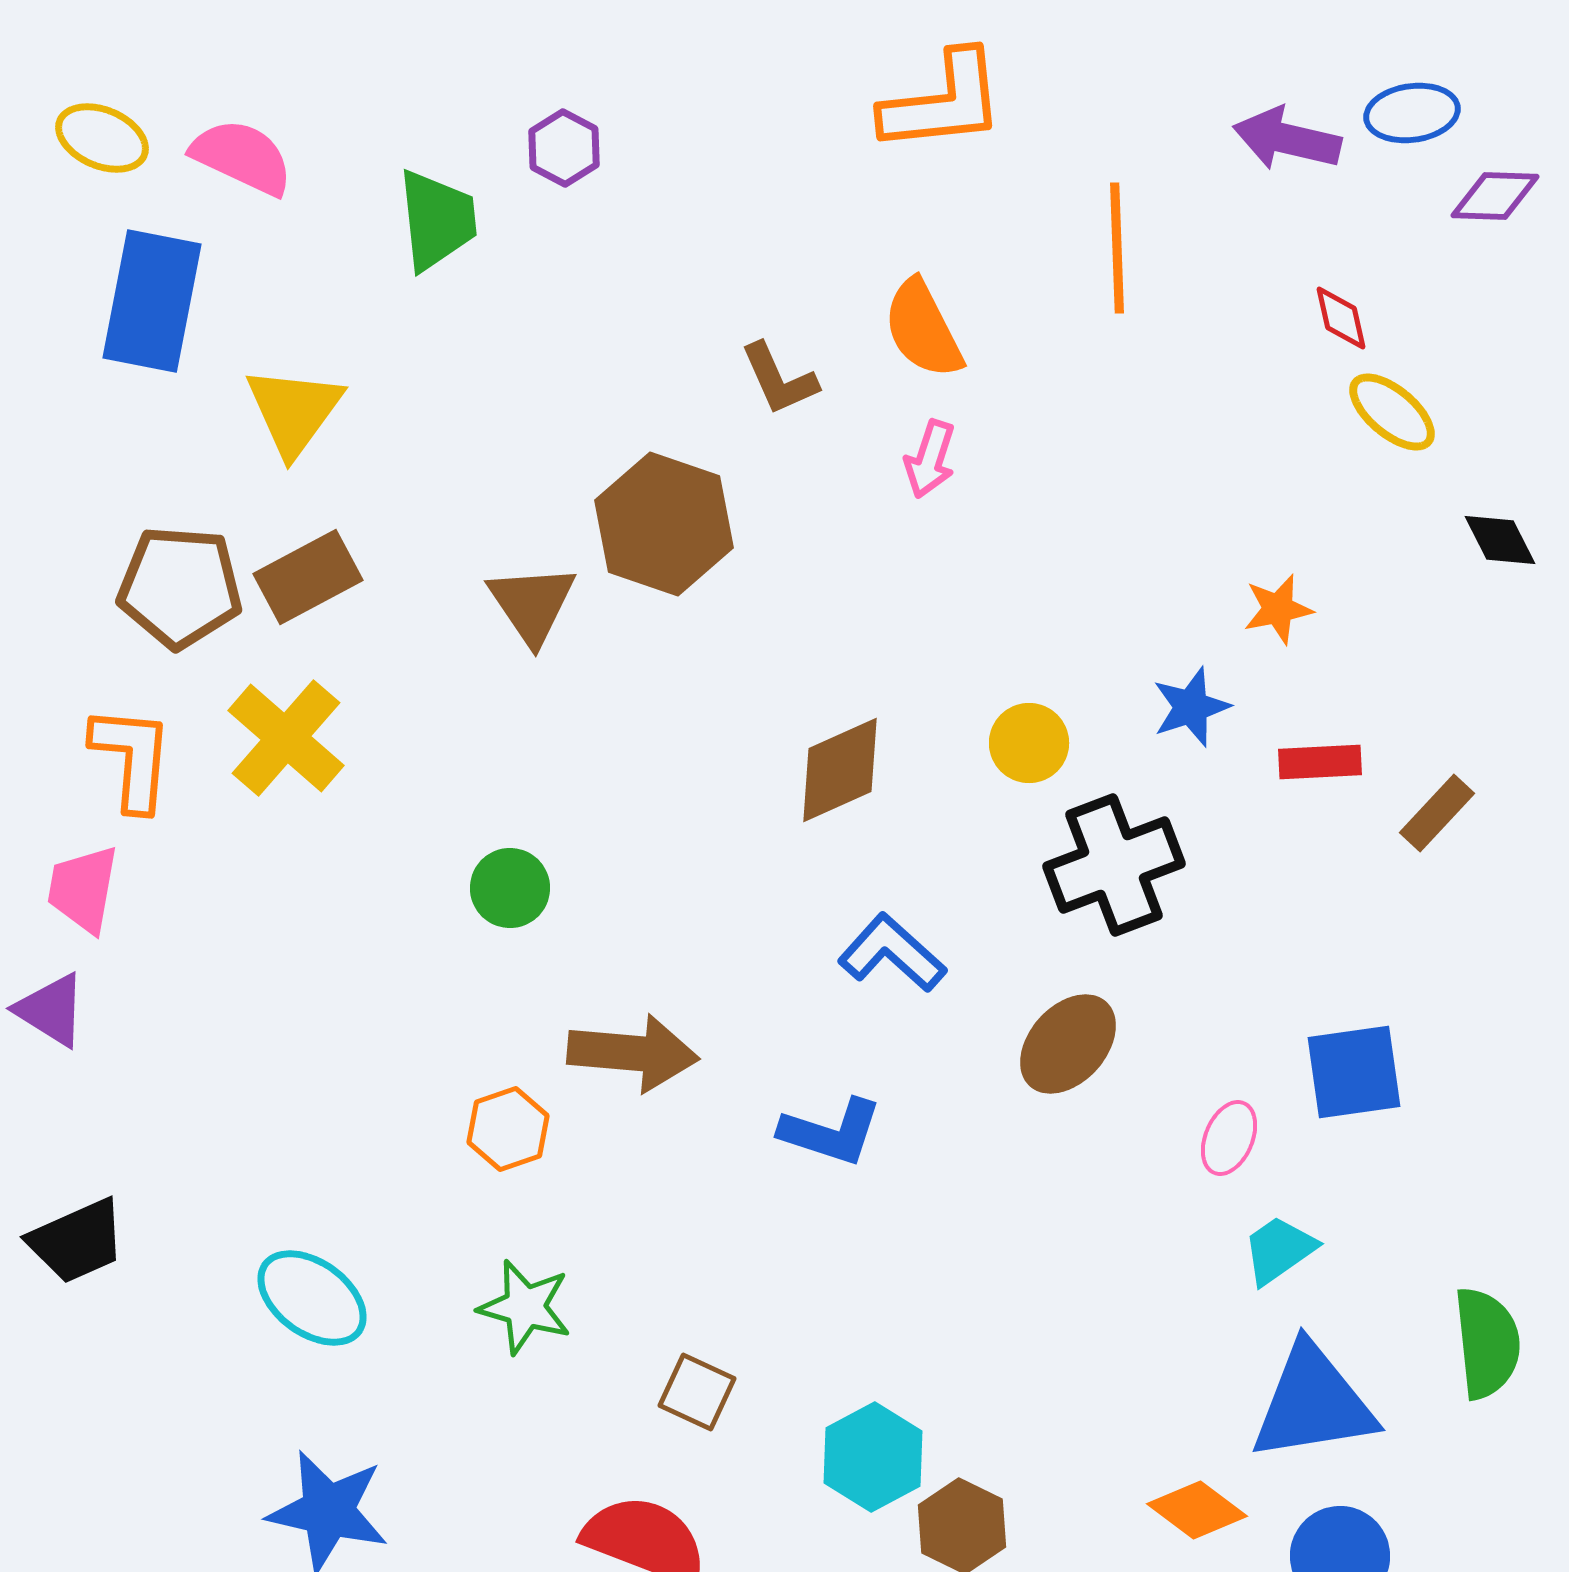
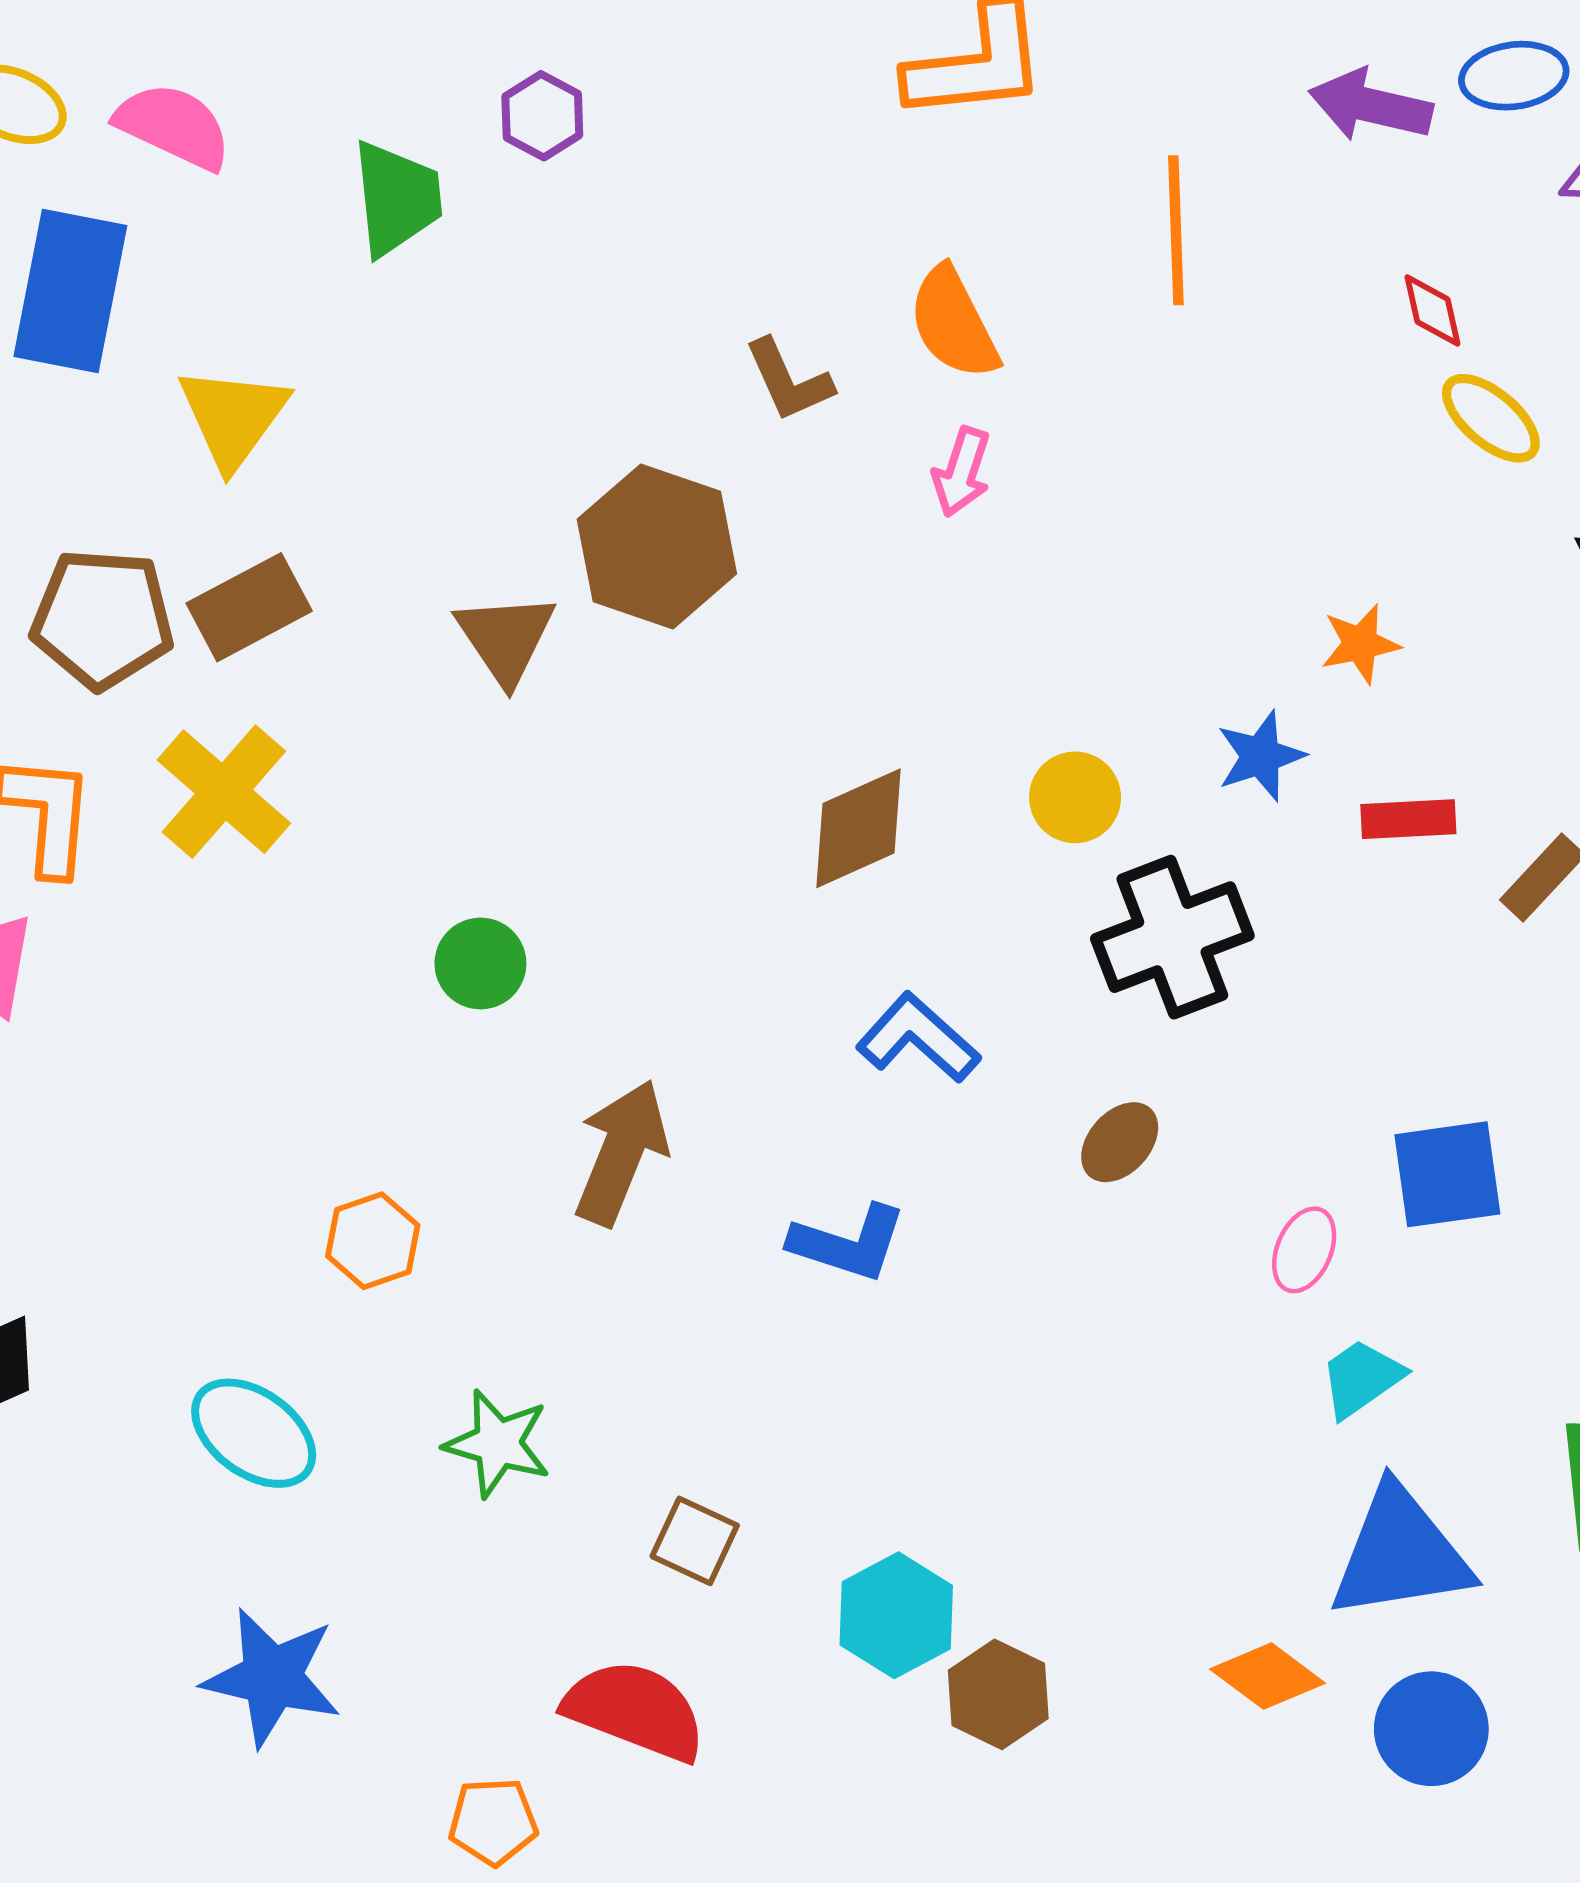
brown ellipse: (1068, 1044) -> (1120, 1142), size x0.7
brown arrow: (633, 1053) -> (621, 1153), turned -73
orange hexagon: (508, 1129) -> (373, 1241), moved

